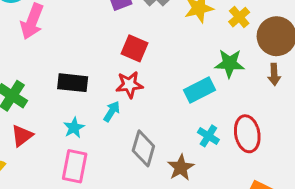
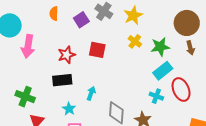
yellow cross: (239, 17) -> (135, 41), moved
red star: (129, 85) -> (67, 55), moved
cyan rectangle: (200, 90) -> (163, 71), moved

